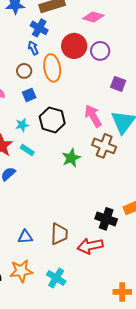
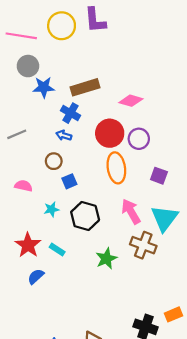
blue arrow: (33, 48) -> (64, 135), turned -48
orange ellipse: (52, 68) -> (116, 168), moved
blue square: (29, 95) -> (69, 181), moved
cyan star: (22, 125) -> (51, 209), moved

